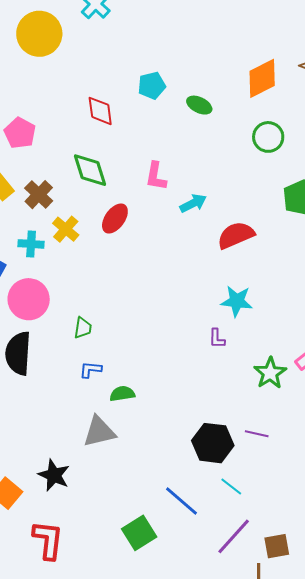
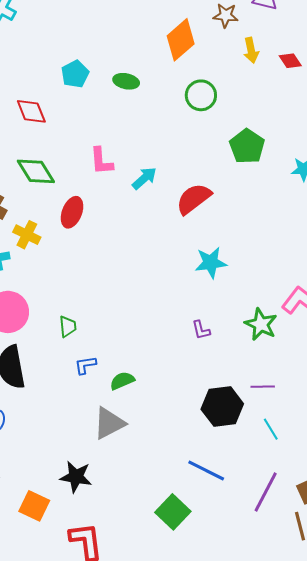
purple L-shape: (217, 338) -> (201, 330), moved
cyan line: (231, 486) -> (271, 429), moved, turned 35

